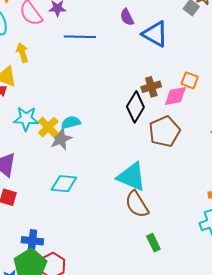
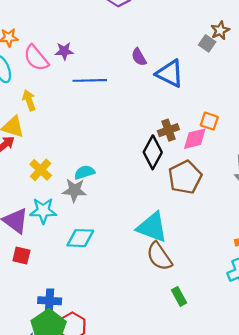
cyan star: (26, 119) -> (43, 211), moved
yellow cross: (48, 127) -> (41, 170), moved
gray star: (61, 139) -> (74, 190), turned 30

